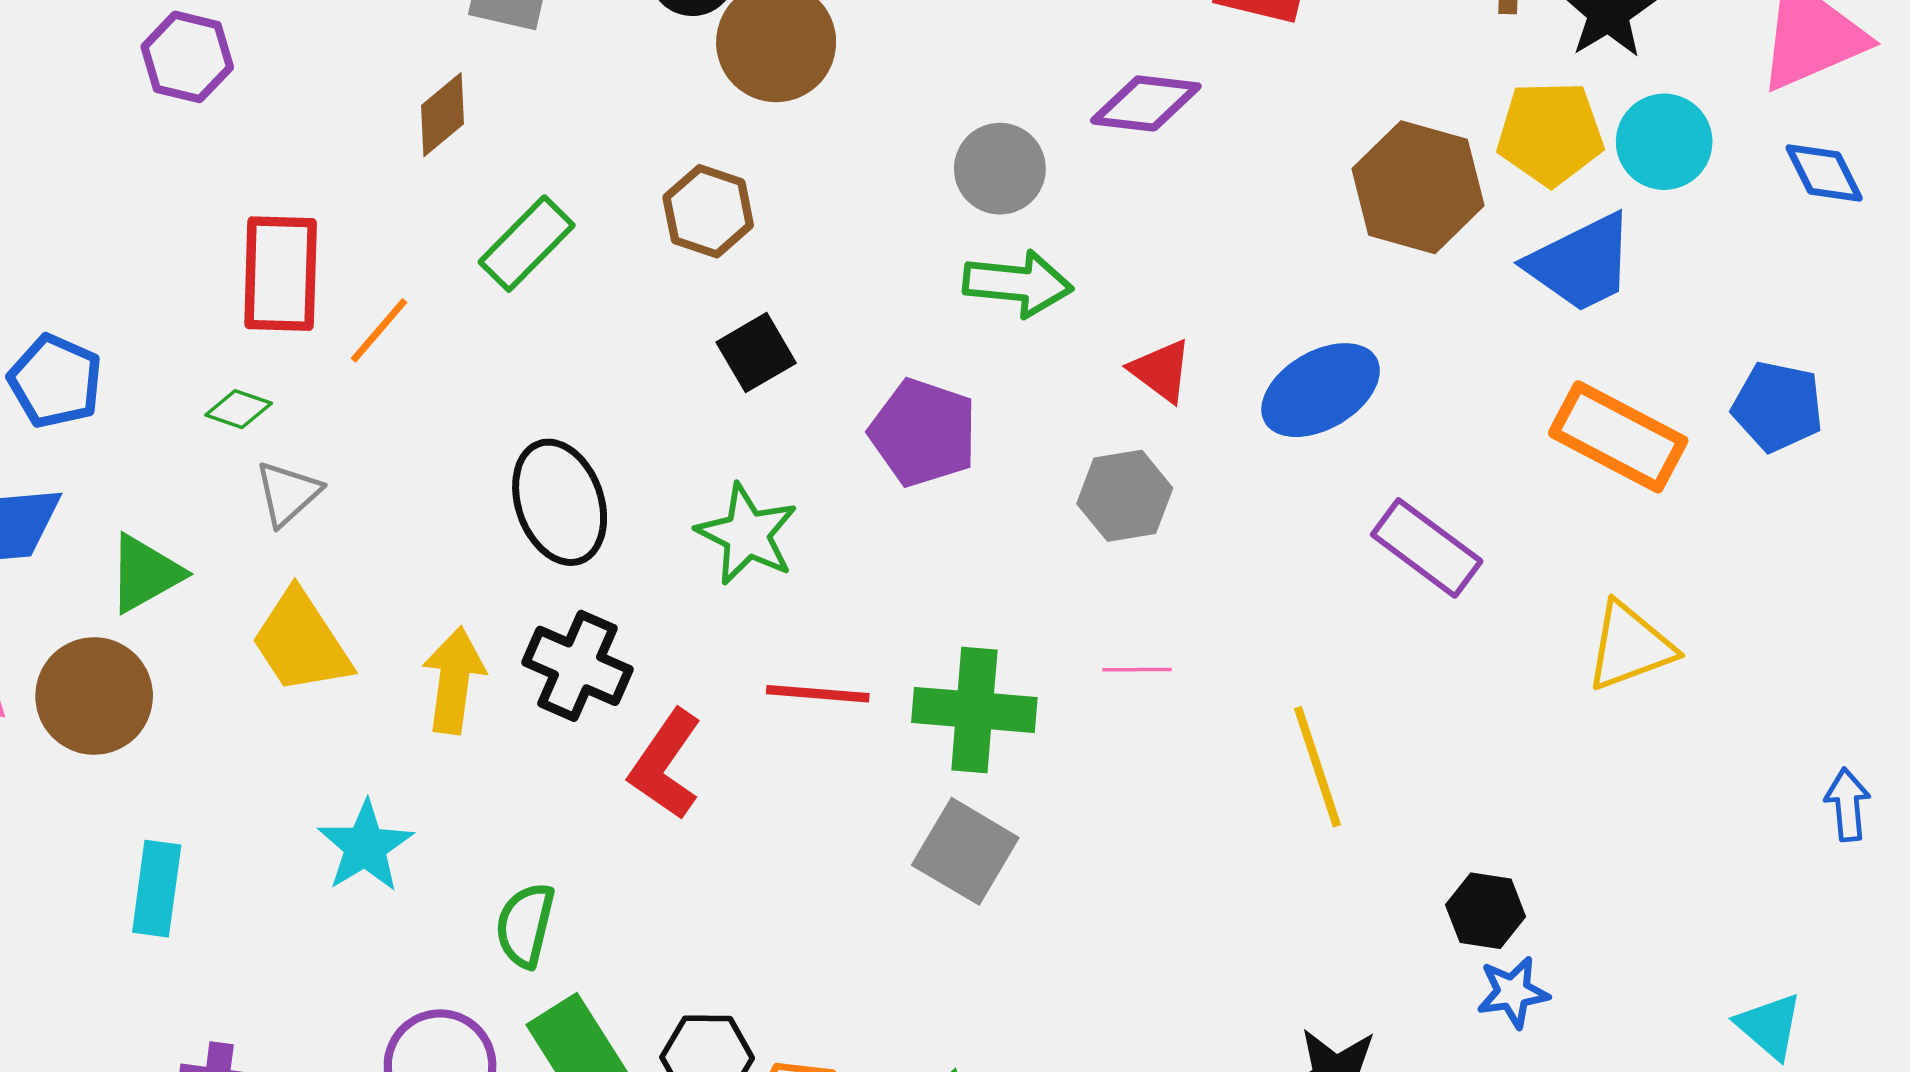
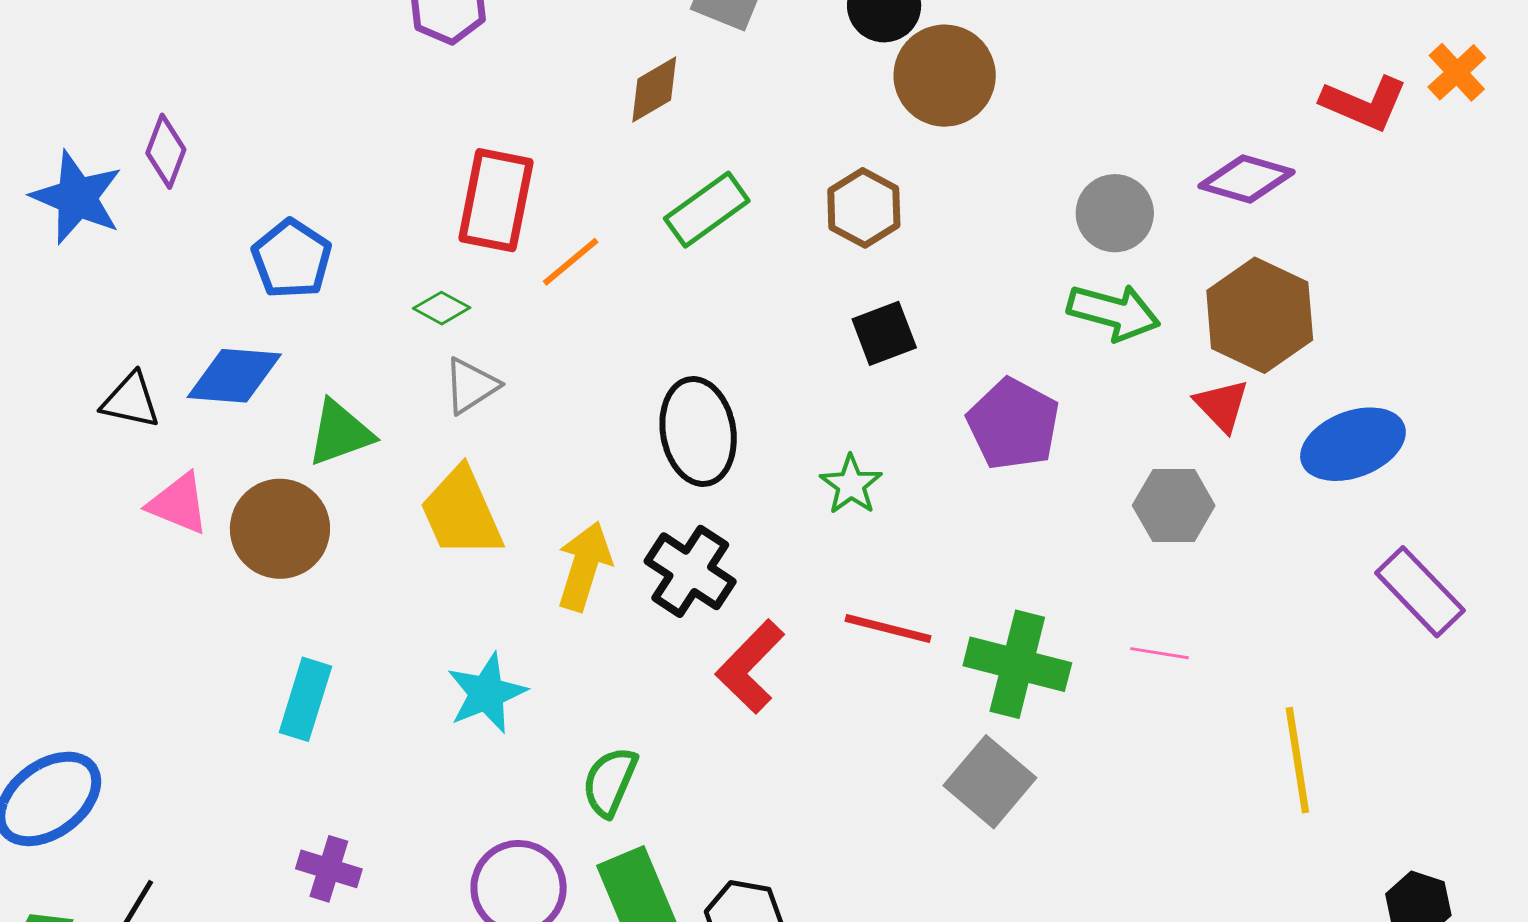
brown hexagon: (1418, 187) -> (1260, 315), moved
green star: (747, 534) -> (851, 485), size x0.7

